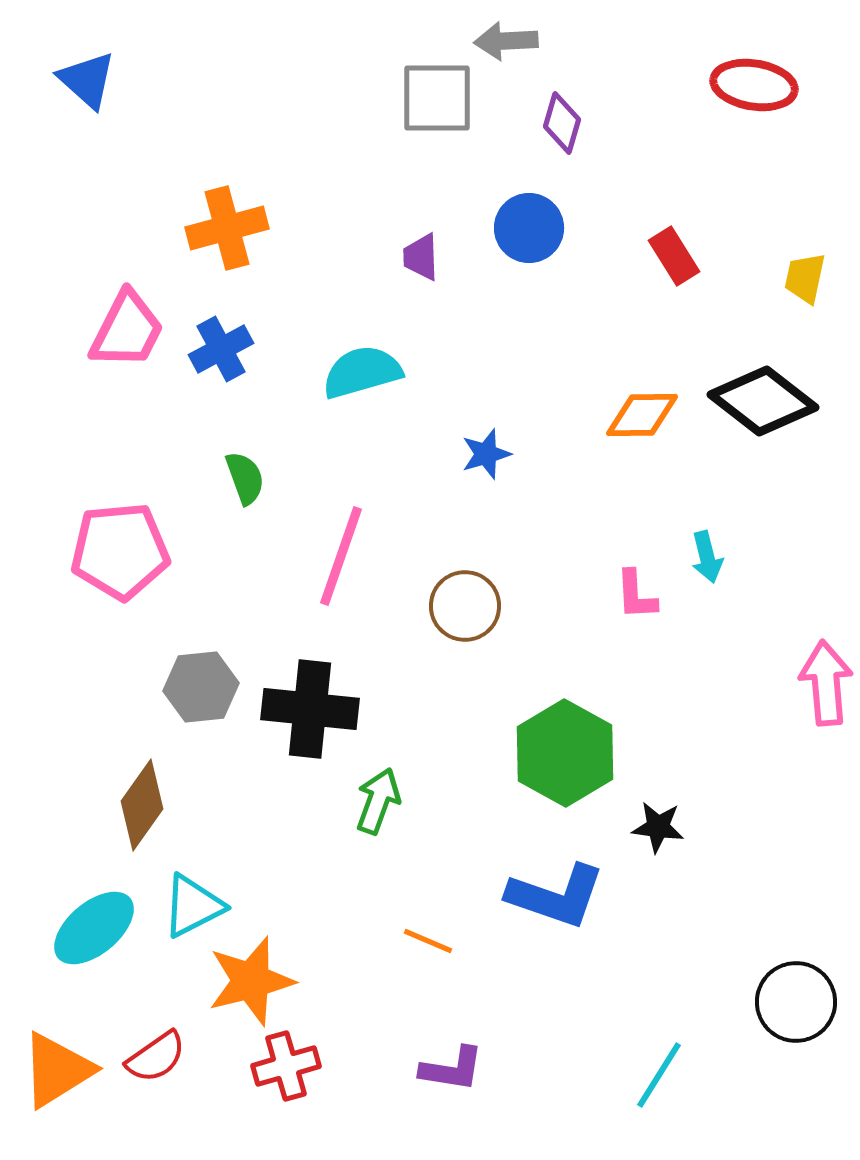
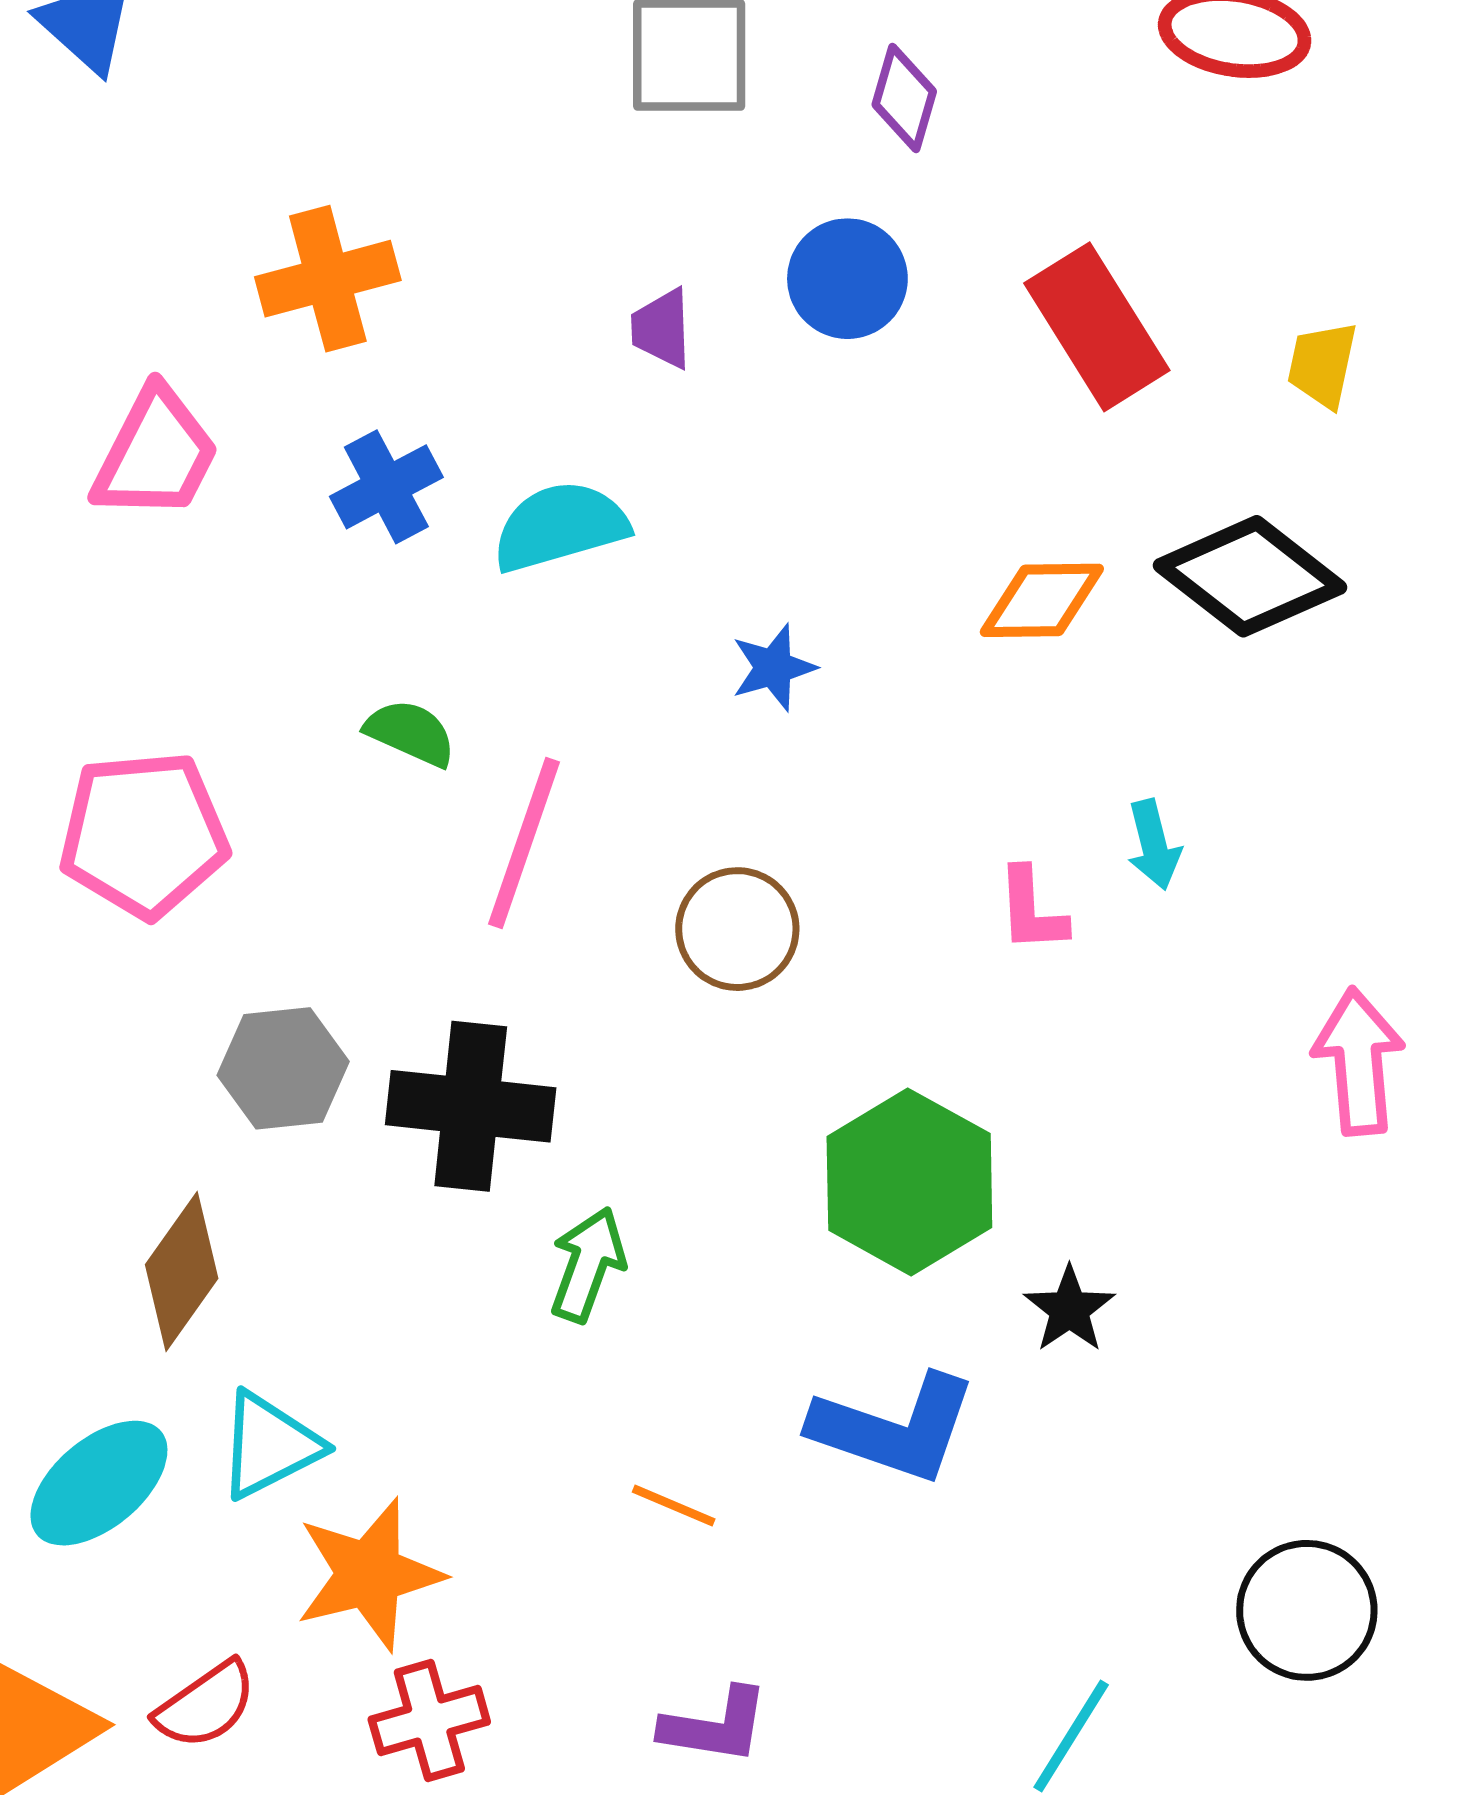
red rectangle: (674, 256) -> (1097, 327), size x1.6
blue cross: (221, 349) -> (386, 487), moved
green semicircle: (245, 478) -> (410, 733), moved, turned -46
black star: (658, 827) -> (1069, 1309), turned 30

